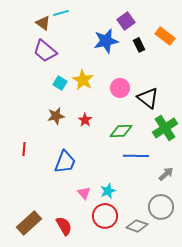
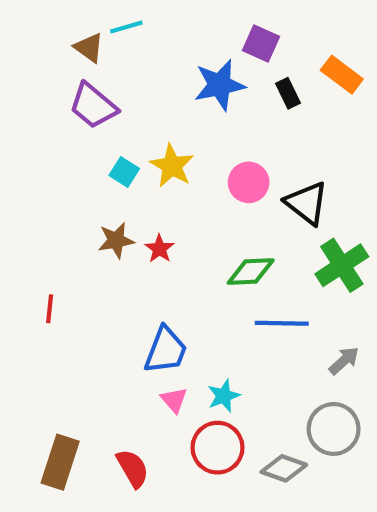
purple square: (126, 21) -> (261, 44), turned -30
red star: (85, 120) -> (159, 249), moved
blue trapezoid: (65, 162) -> (166, 350), moved
brown rectangle: (29, 223) -> (60, 462), turned -30

